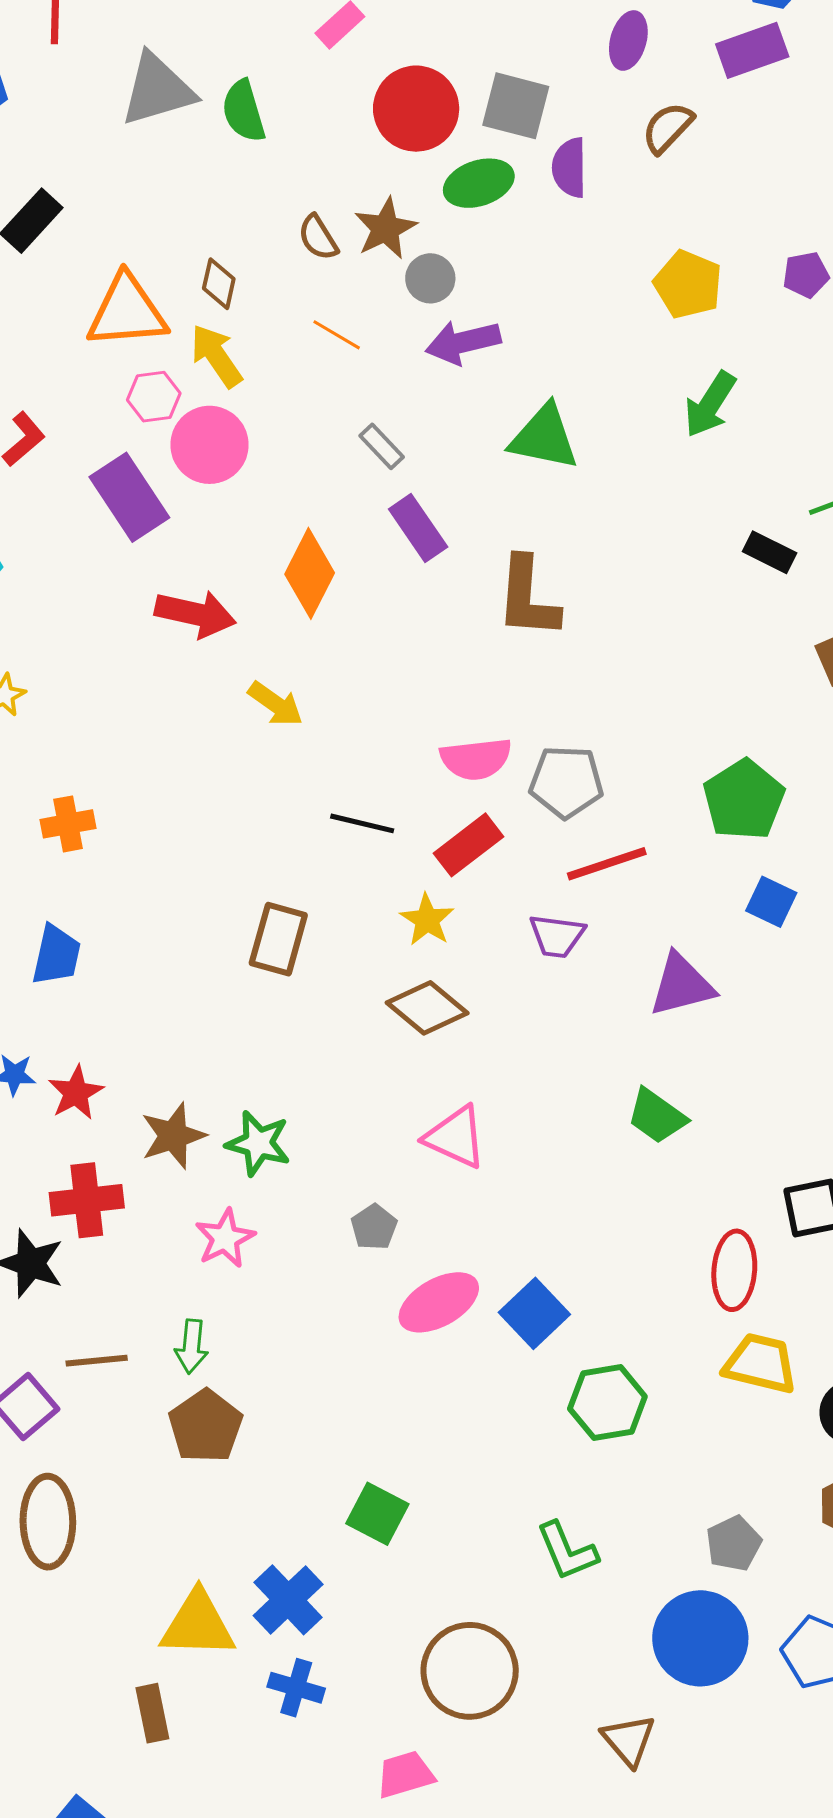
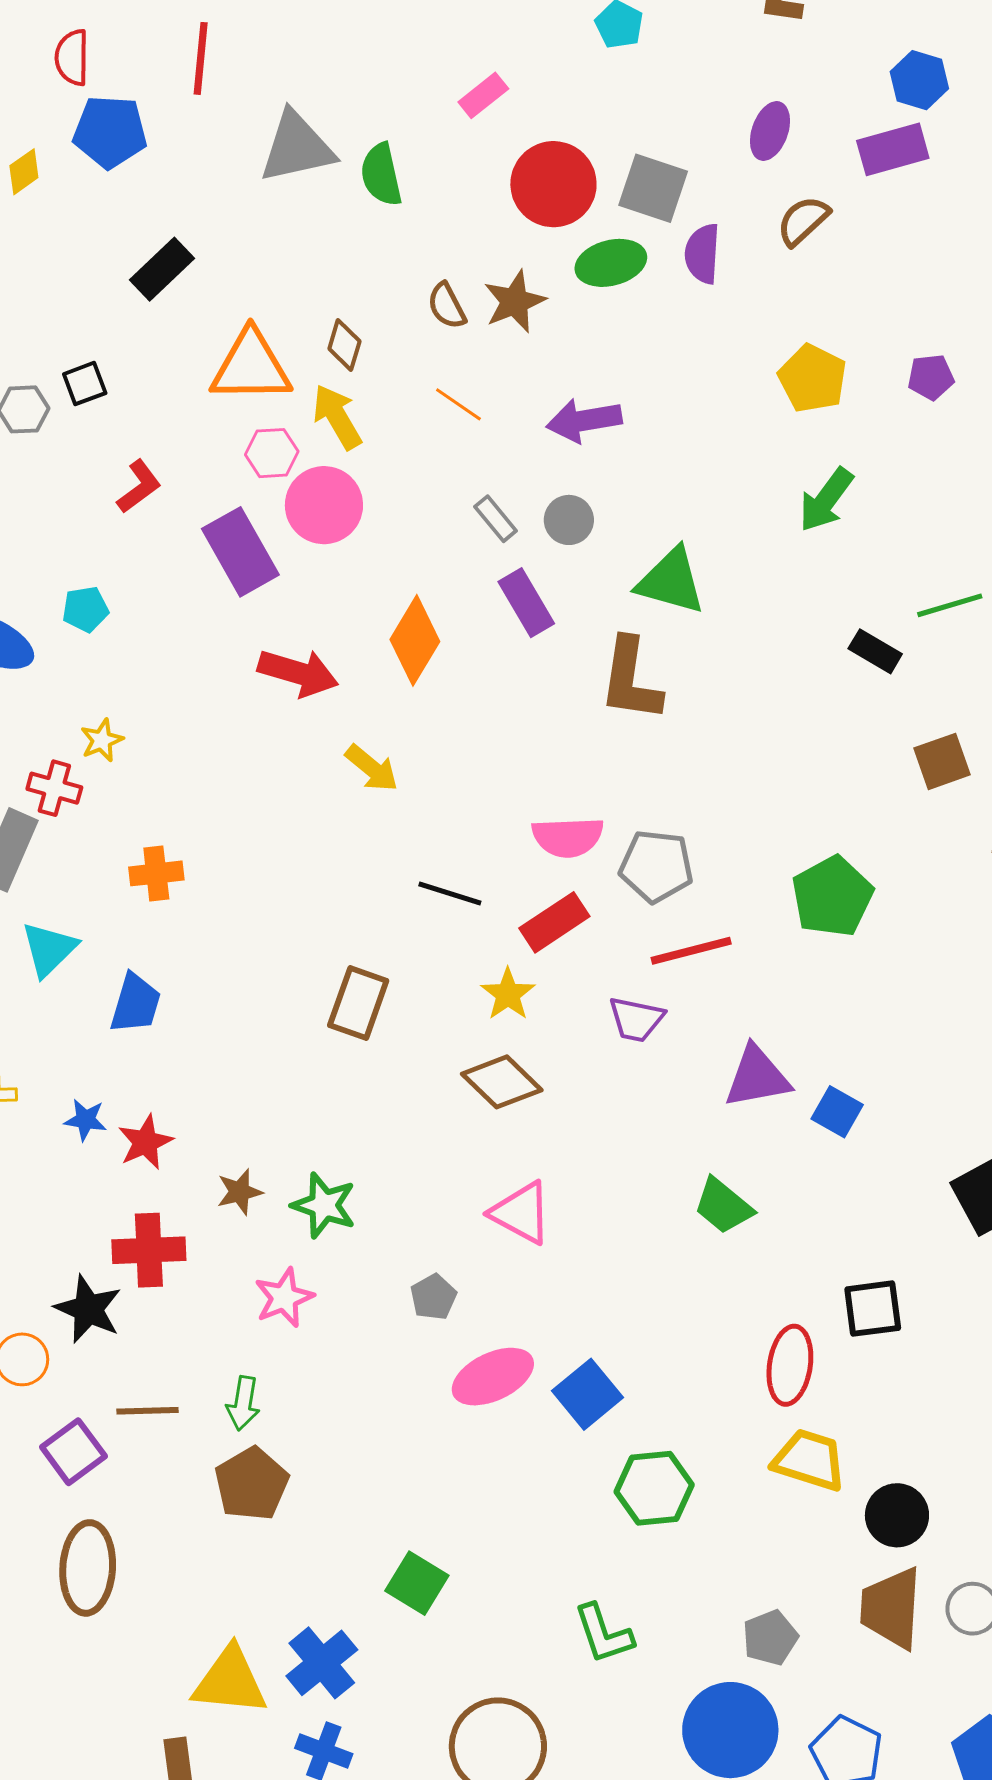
gray circle: (430, 278) -> (569, 520), moved
green triangle: (544, 437) -> (671, 581), moved
blue square: (771, 902) -> (837, 1112), moved
brown star: (173, 1136) -> (240, 1192), size x0.7

